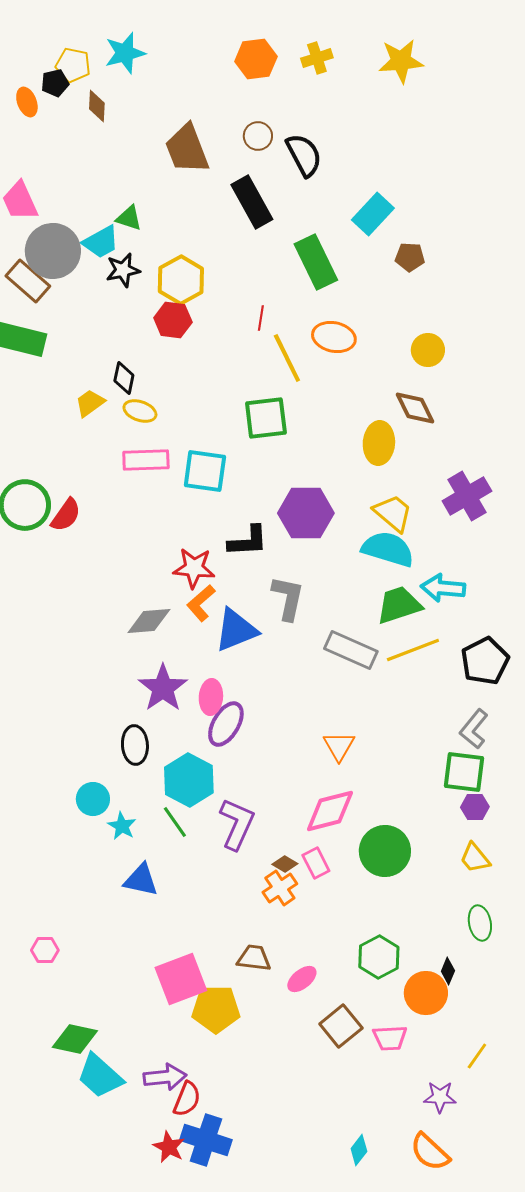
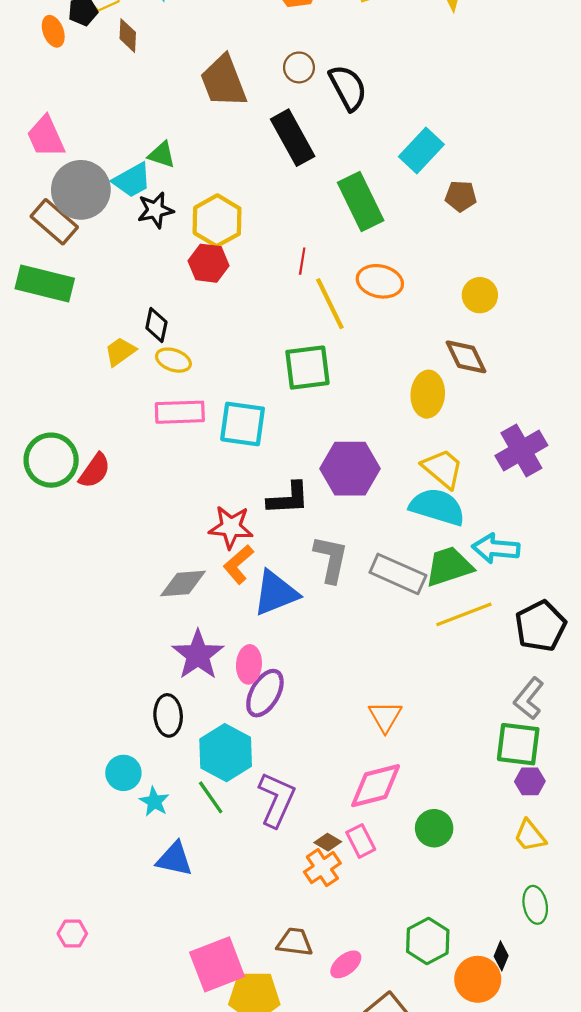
gray rectangle: (351, 650) -> (398, 574), moved
green circle: (385, 851) -> (434, 828), size x0.7

